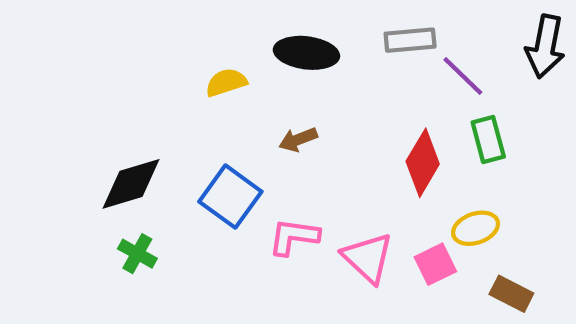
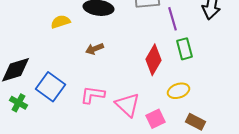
purple line: (463, 76) -> (172, 19), turned 30
blue square: (230, 197) -> (50, 87), moved
pink square: (435, 264) -> (156, 119), moved

